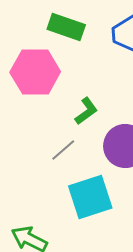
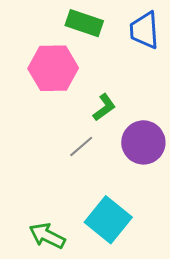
cyan square: (90, 197) -> (108, 220), moved, turned -33

